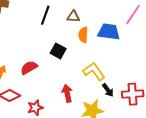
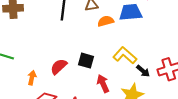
orange semicircle: (83, 35) -> (106, 21), turned 84
black square: (58, 51) -> (86, 61), moved

